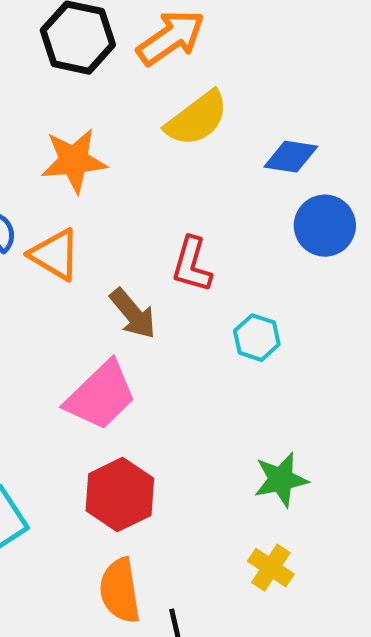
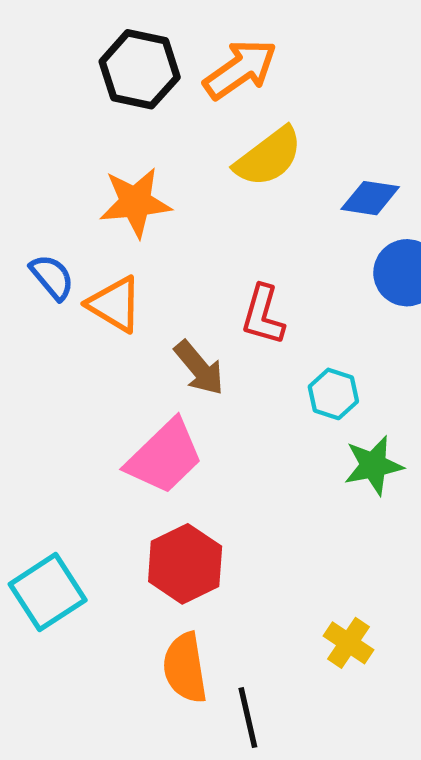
green star: (281, 480) -> (373, 465), moved

